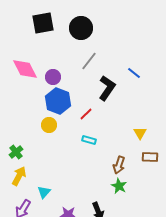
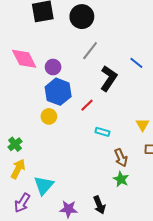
cyan rectangle: (89, 140) -> (102, 132), moved
brown arrow: (119, 165) -> (121, 158), turned -42
cyan triangle: (44, 192) -> (44, 185), size x1.5

